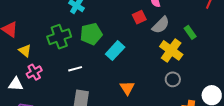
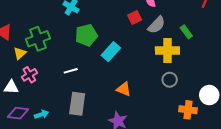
green cross: (59, 37) -> (38, 39), moved
yellow cross: (171, 50) -> (167, 51), turned -35
yellow triangle: (25, 51) -> (20, 53), turned 40
orange triangle: (127, 88) -> (124, 89), turned -35

